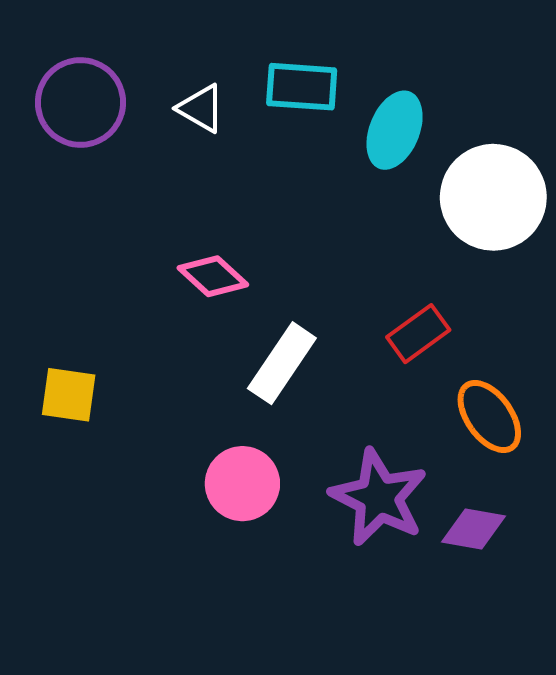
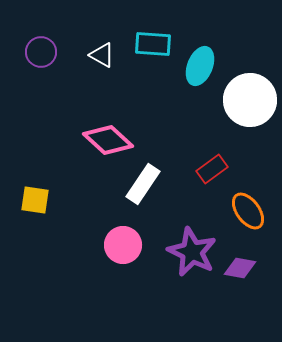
purple circle: (81, 102) -> (41, 52), size x0.7
pink diamond: (213, 276) -> (108, 140), size x1.4

